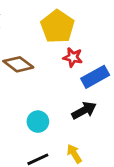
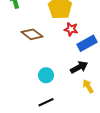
yellow arrow: (74, 154) -> (88, 86), moved

